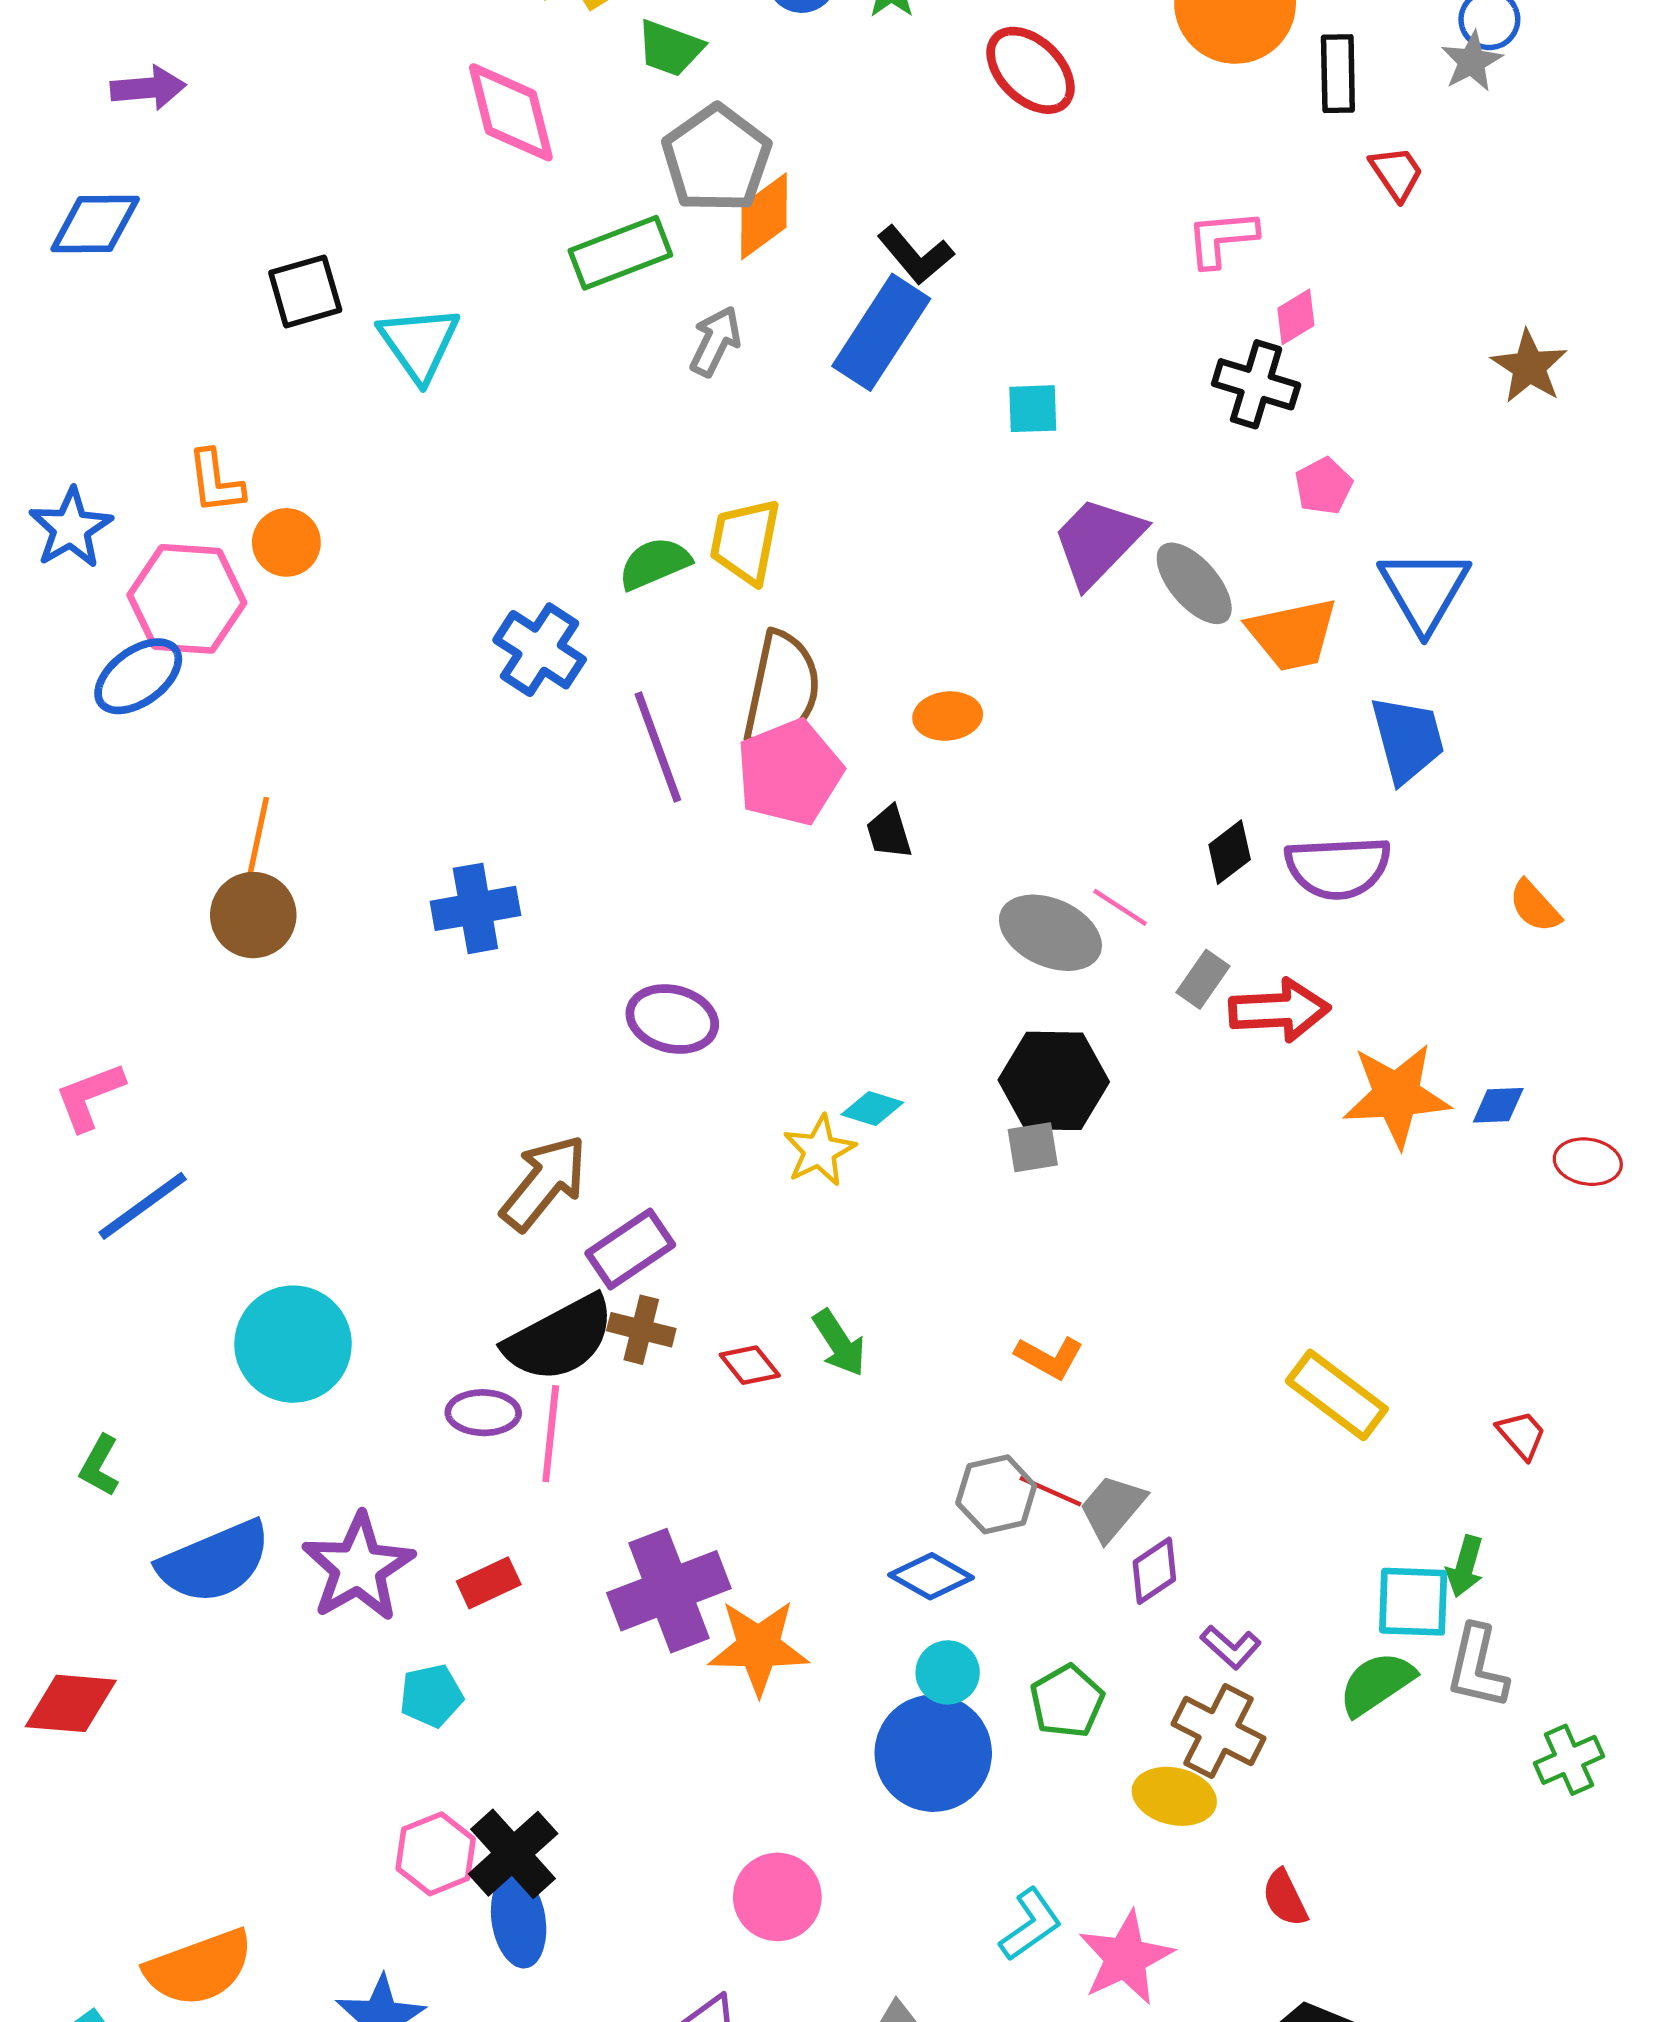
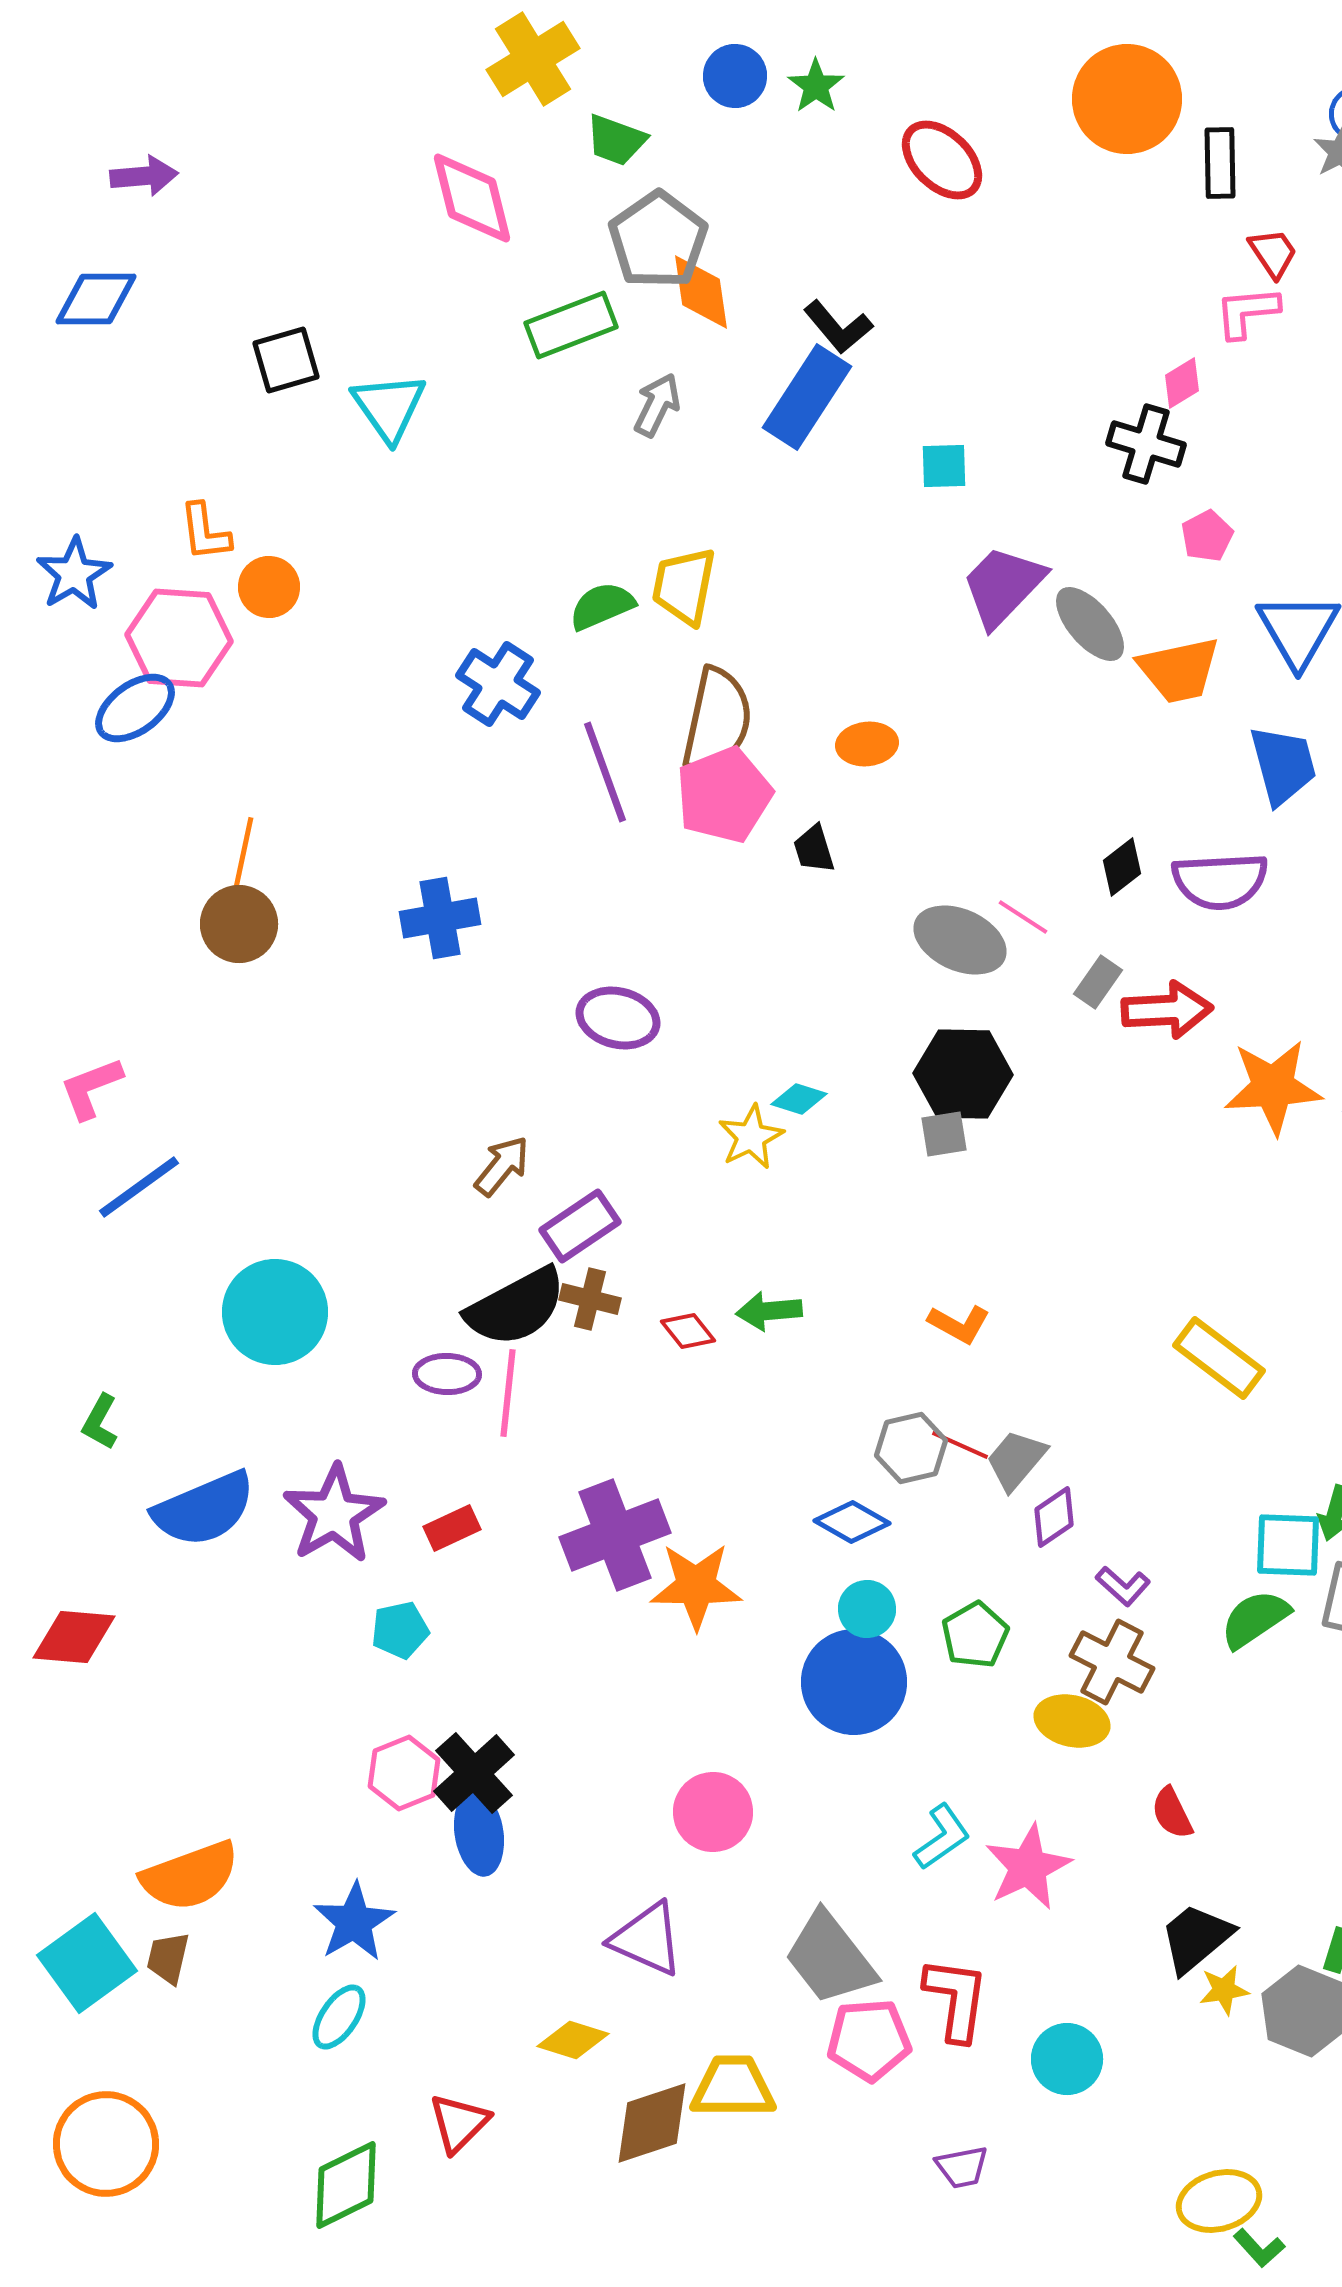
orange diamond: (764, 216) -> (701, 292), turned -62
pink L-shape: (1222, 238) -> (1247, 312), moved
brown arrow: (544, 1183) -> (502, 1166), size x0.7
green arrow: (839, 1343) -> (769, 1311), turned 118

